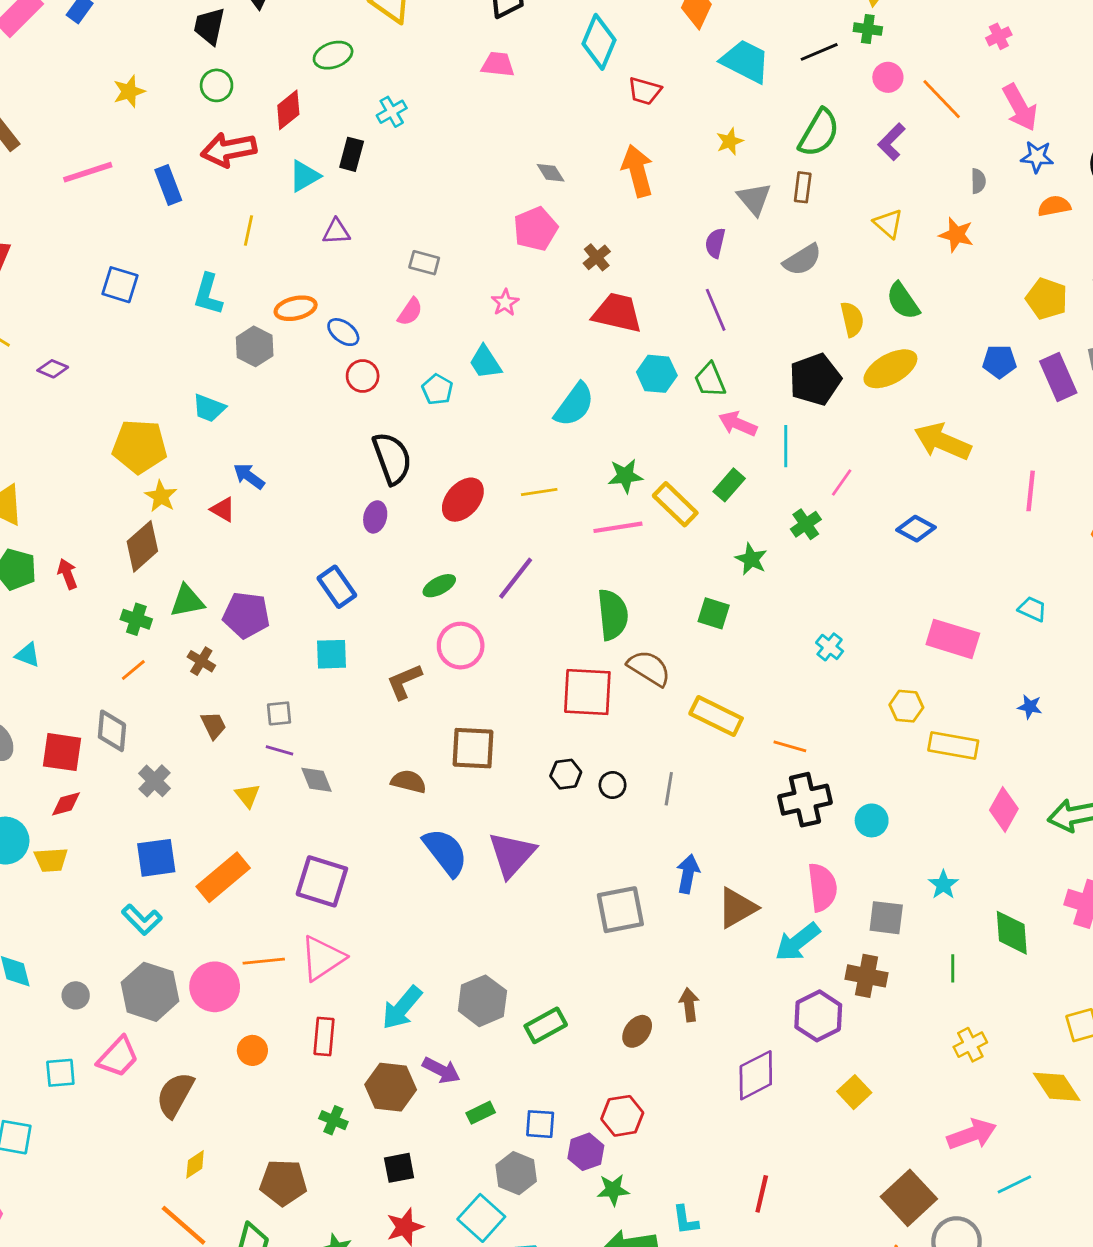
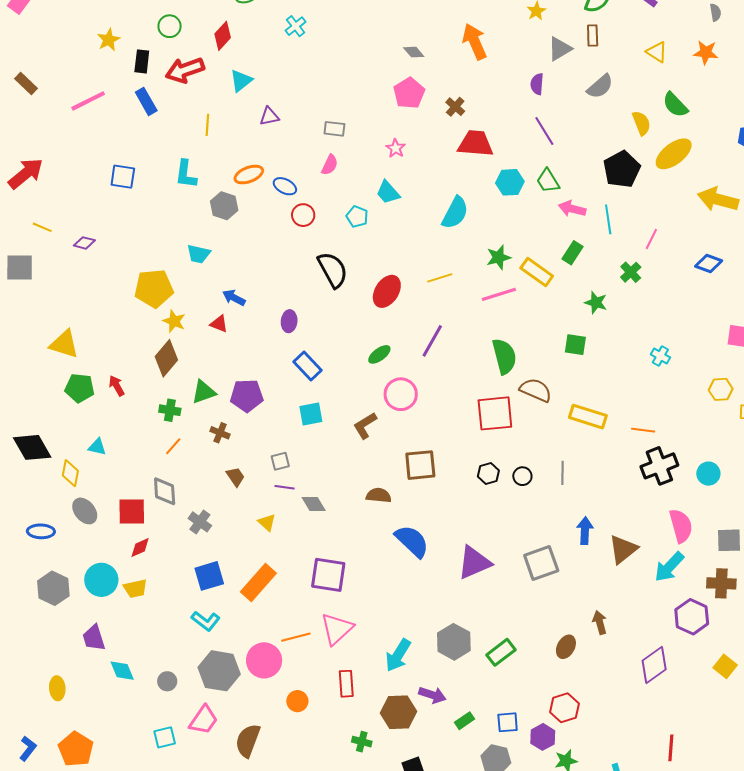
black rectangle: (352, 154) -> (142, 61), moved
gray triangle: (754, 199) -> (560, 49), turned 48
purple ellipse: (375, 517) -> (289, 321), moved
purple triangle: (512, 854) -> (474, 563), moved, turned 33

